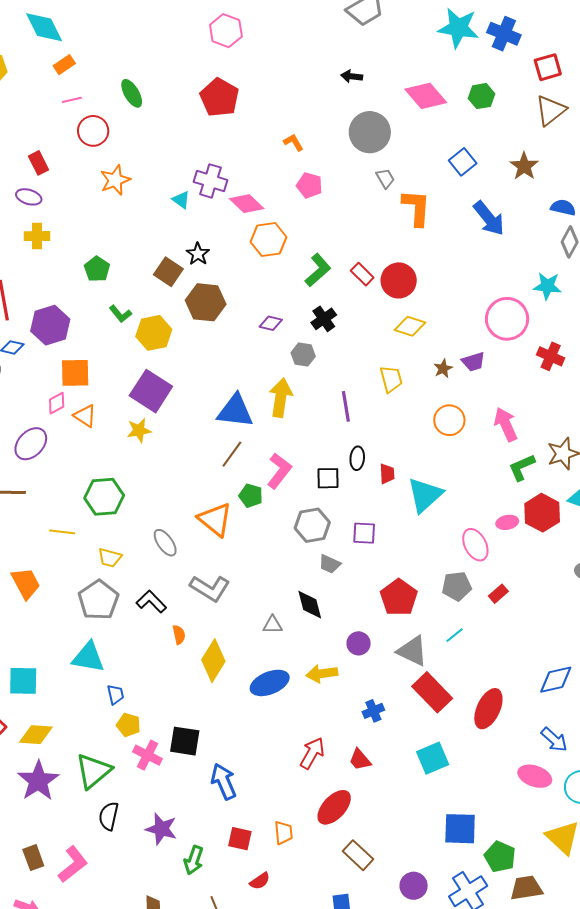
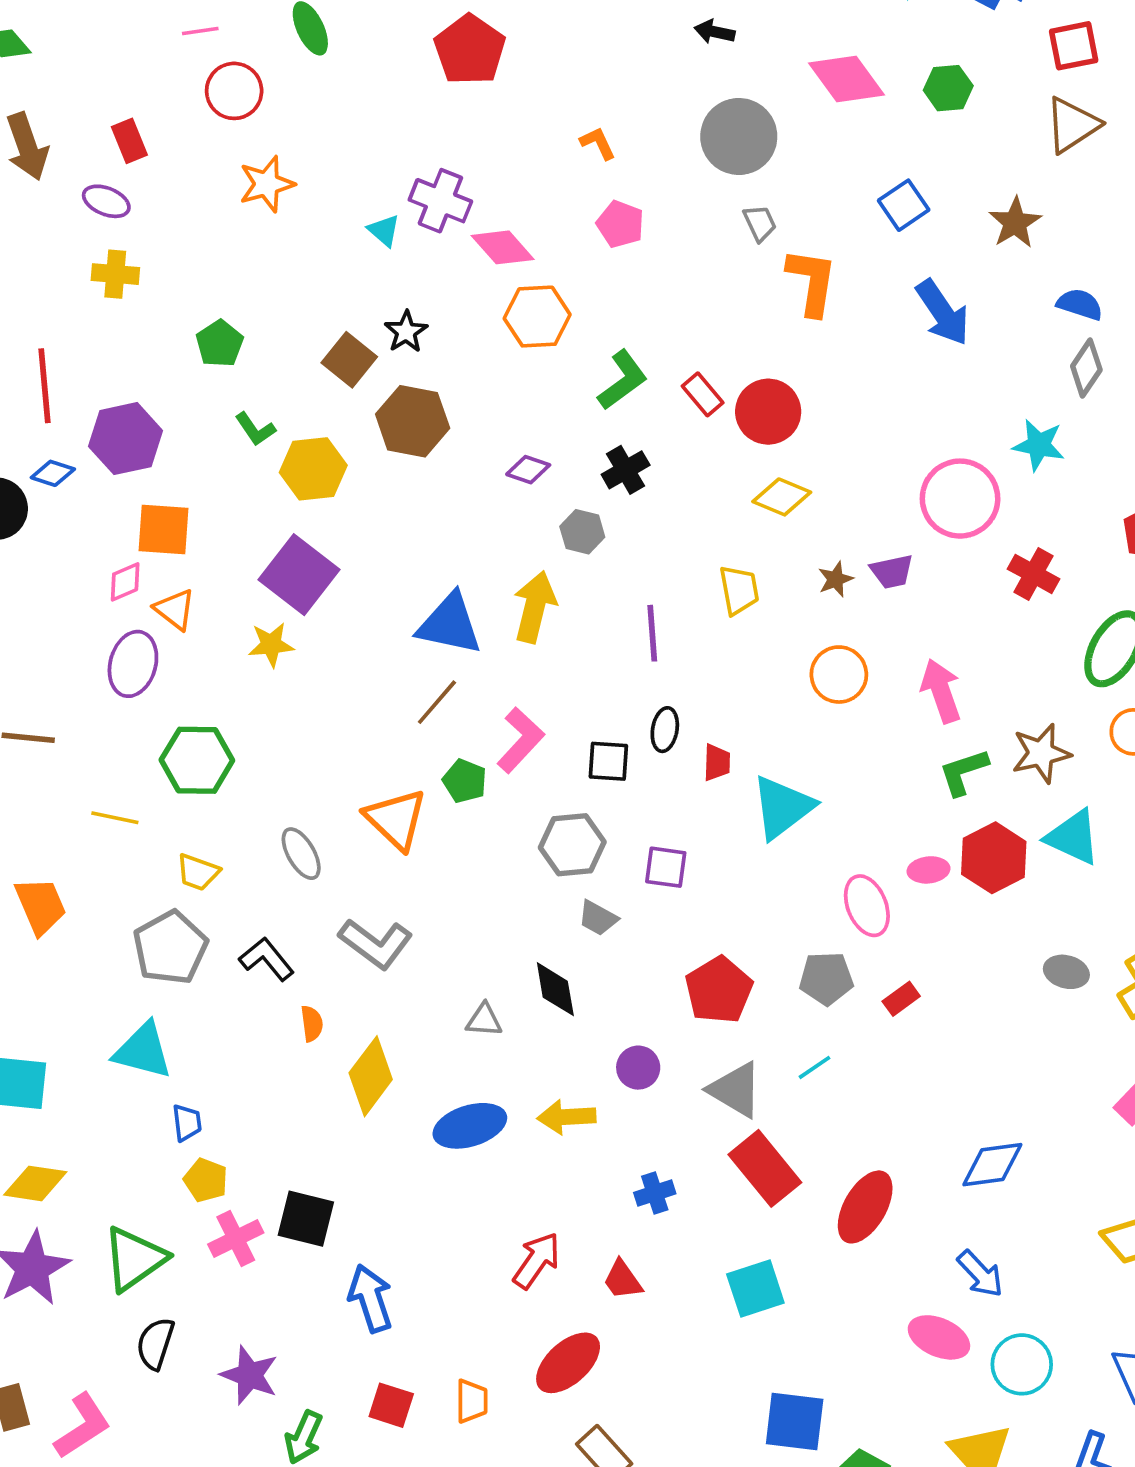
purple ellipse: (31, 444) -> (133, 664), moved, turned -32
pink cross: (148, 755) -> (236, 1239), turned 32

